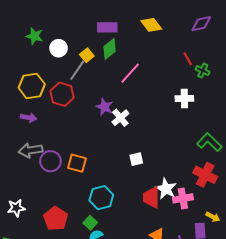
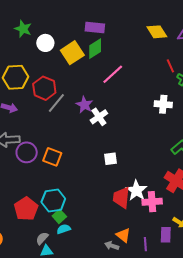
yellow diamond: (151, 25) -> (157, 32), moved
yellow square: (87, 55) -> (72, 53), size x1.6
gray line: (77, 70) -> (56, 103), moved
cyan hexagon: (101, 198) -> (53, 200), moved

